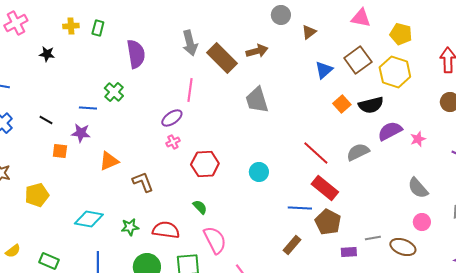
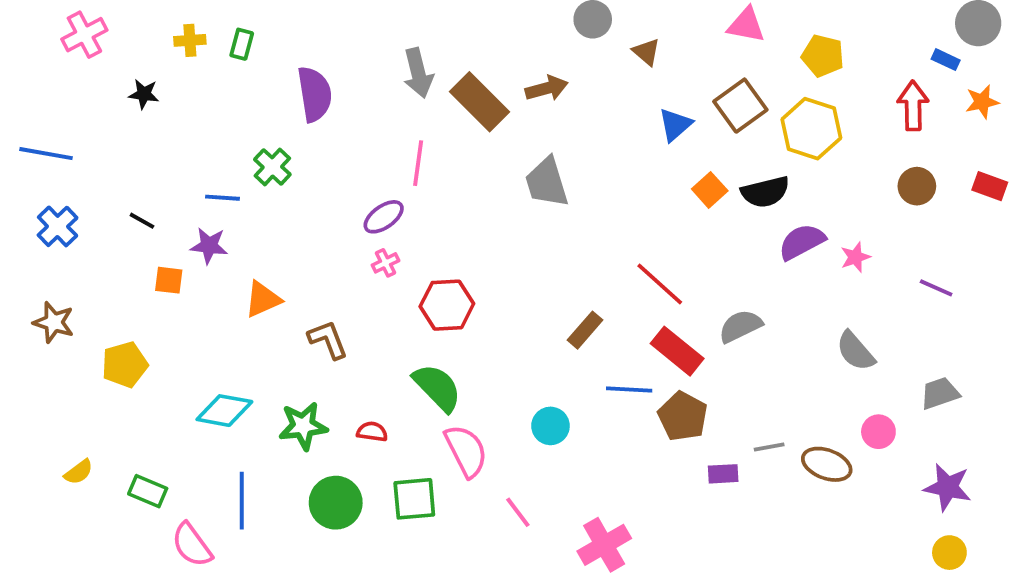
brown triangle: (309, 32) -> (646, 52), turned -42
gray semicircle: (358, 152) -> (740, 326), moved
cyan circle: (259, 172) -> (550, 426), moved
green semicircle: (200, 207) -> (437, 388), size x1.8
pink circle: (422, 222) -> (878, 432), moved
green star: (130, 227) -> (303, 426), size x1.4
red semicircle: (166, 230) -> (372, 432), size x0.6
brown rectangle: (292, 245) -> (585, 330), moved

